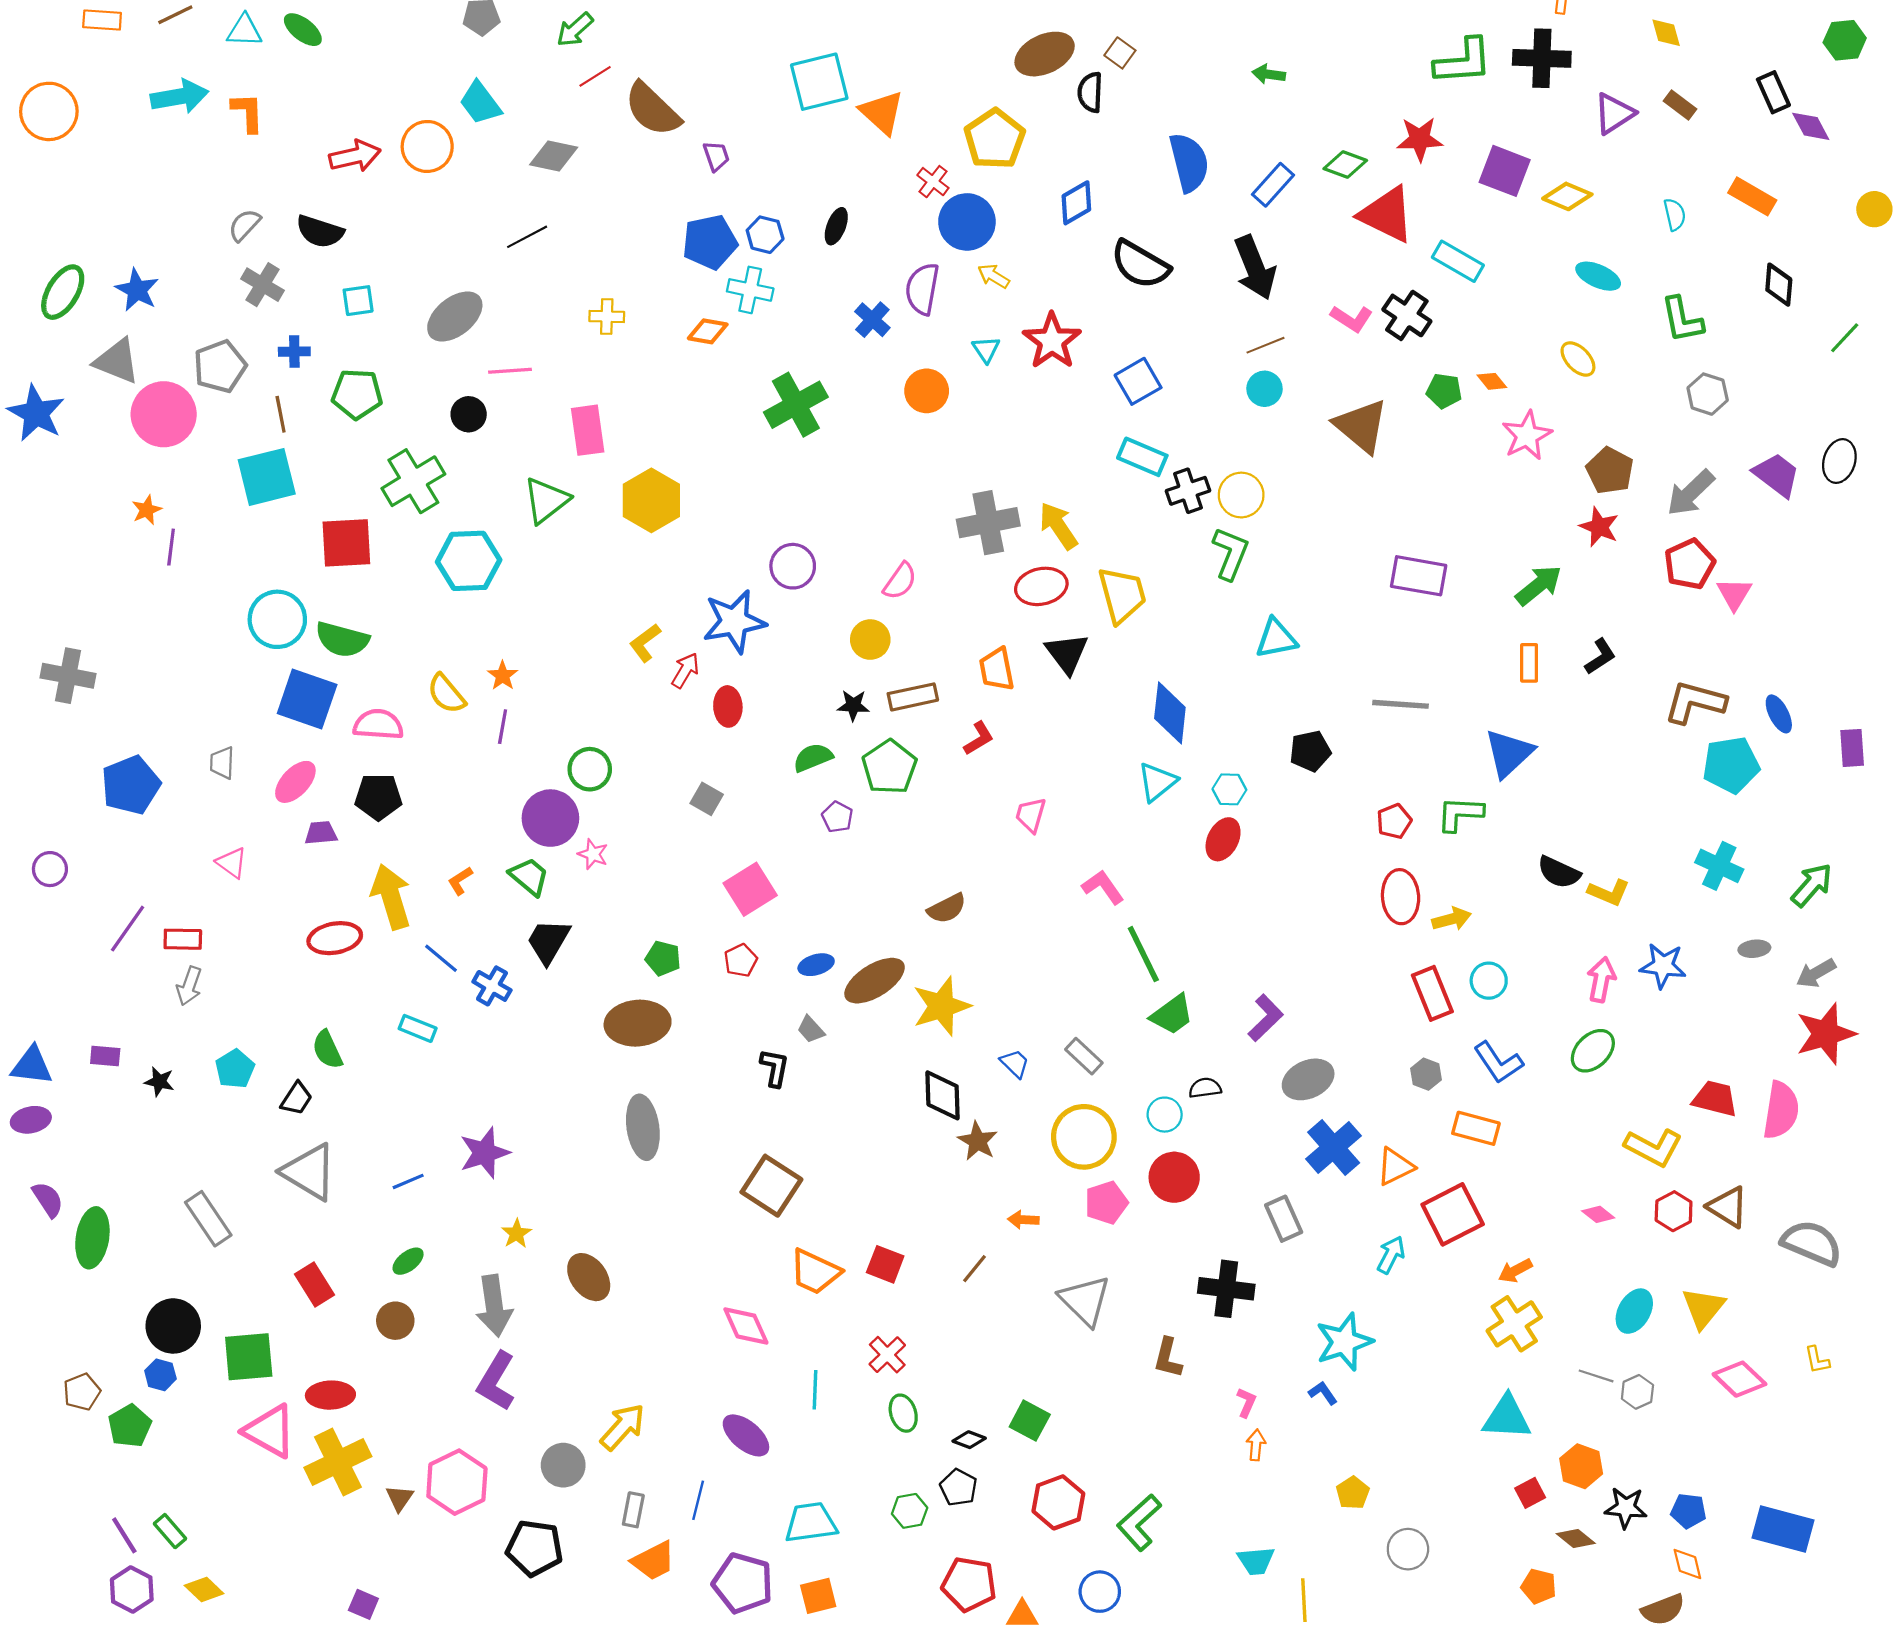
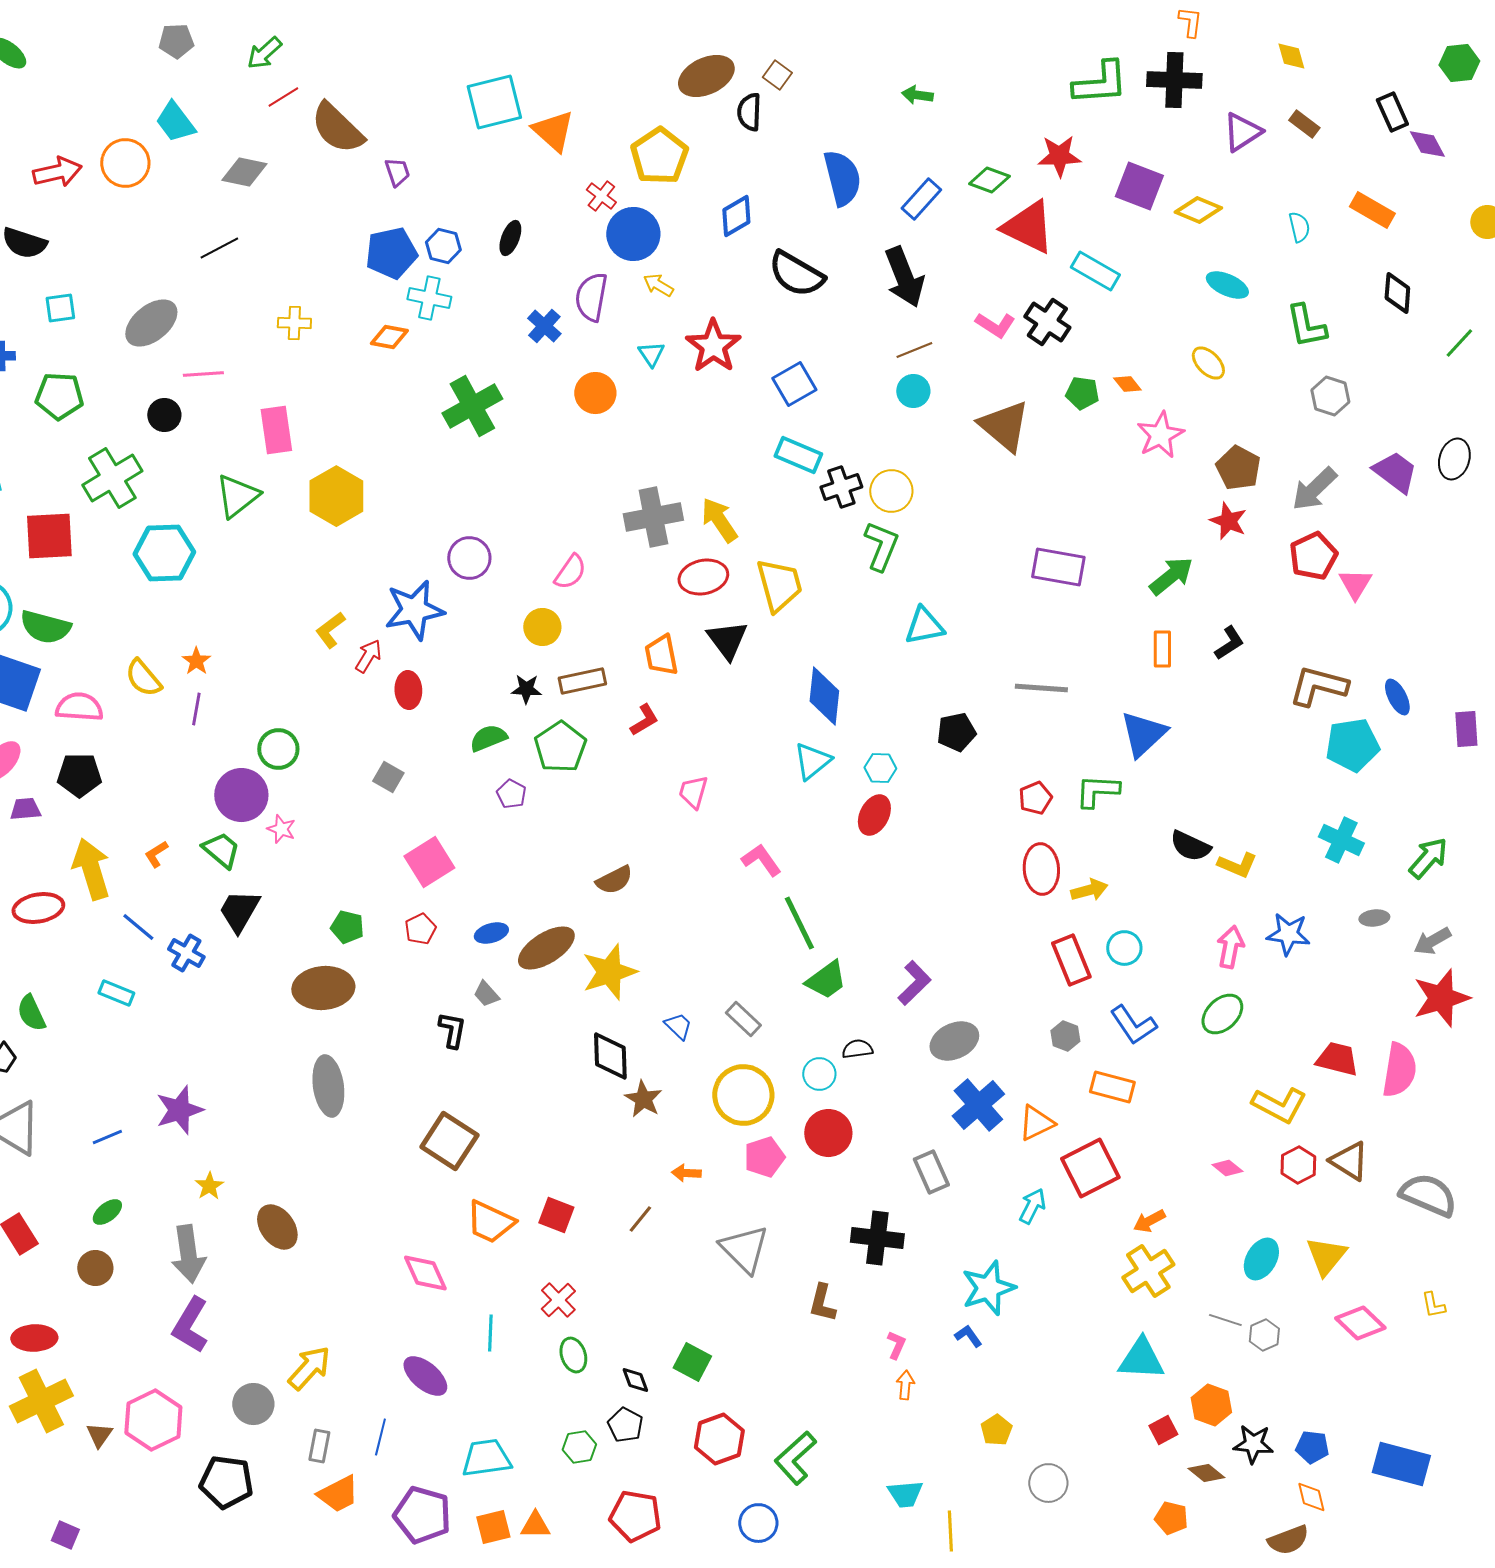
black diamond: (969, 1440) -> (635, 1380), turned 48
orange triangle: (1022, 1615) -> (535, 1525), moved

